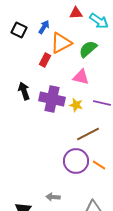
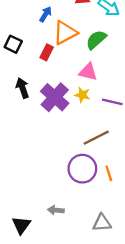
black square: (19, 30) -> (13, 44), moved
purple cross: (52, 99) -> (55, 97), turned 30
yellow star: (76, 105) -> (82, 95), moved
orange line: (99, 165) -> (109, 173), turned 40

